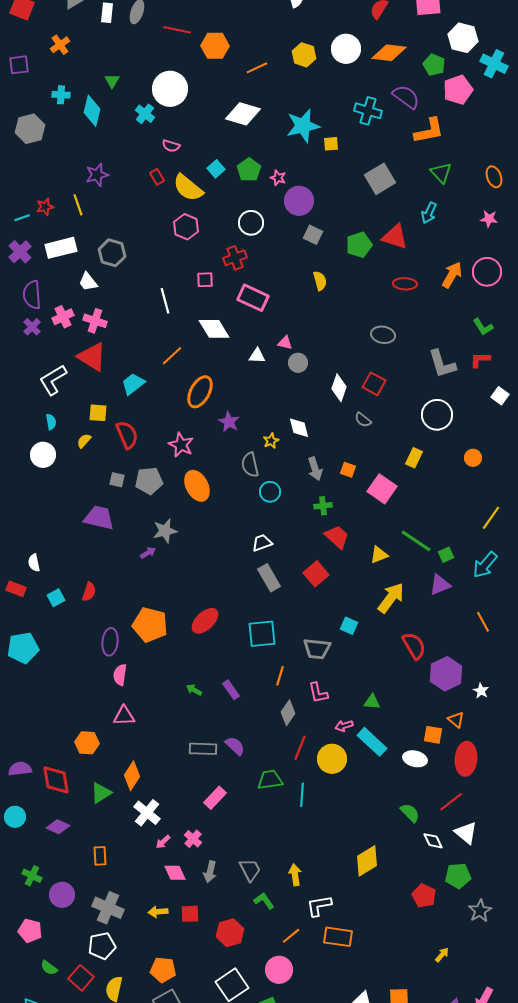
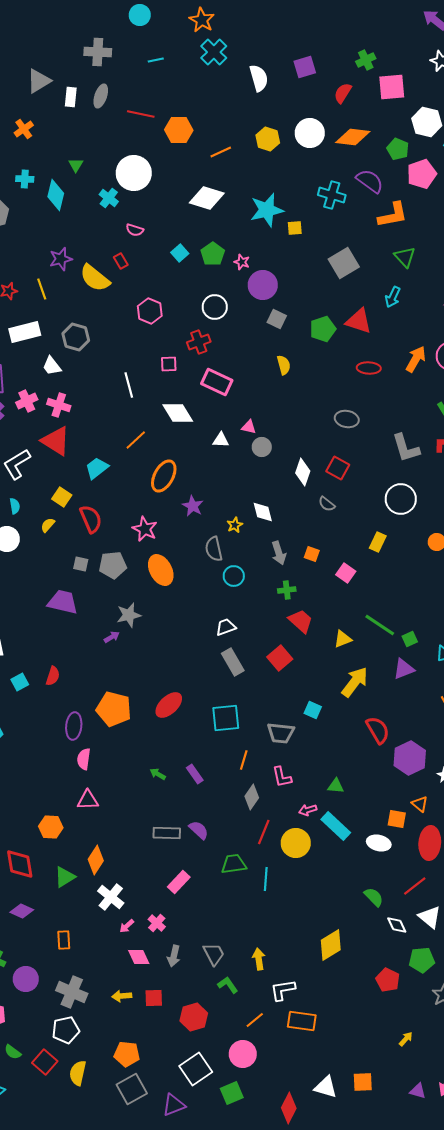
yellow semicircle: (188, 188) -> (95, 278), moved
yellow square: (98, 413) -> (62, 497), turned 30
pink square: (382, 489) -> (346, 573), size x0.7

